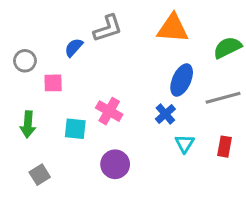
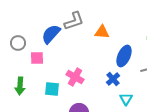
orange triangle: (173, 28) -> (102, 32), moved, size x0.7
blue semicircle: (74, 47) -> (51, 34), size x1.5

